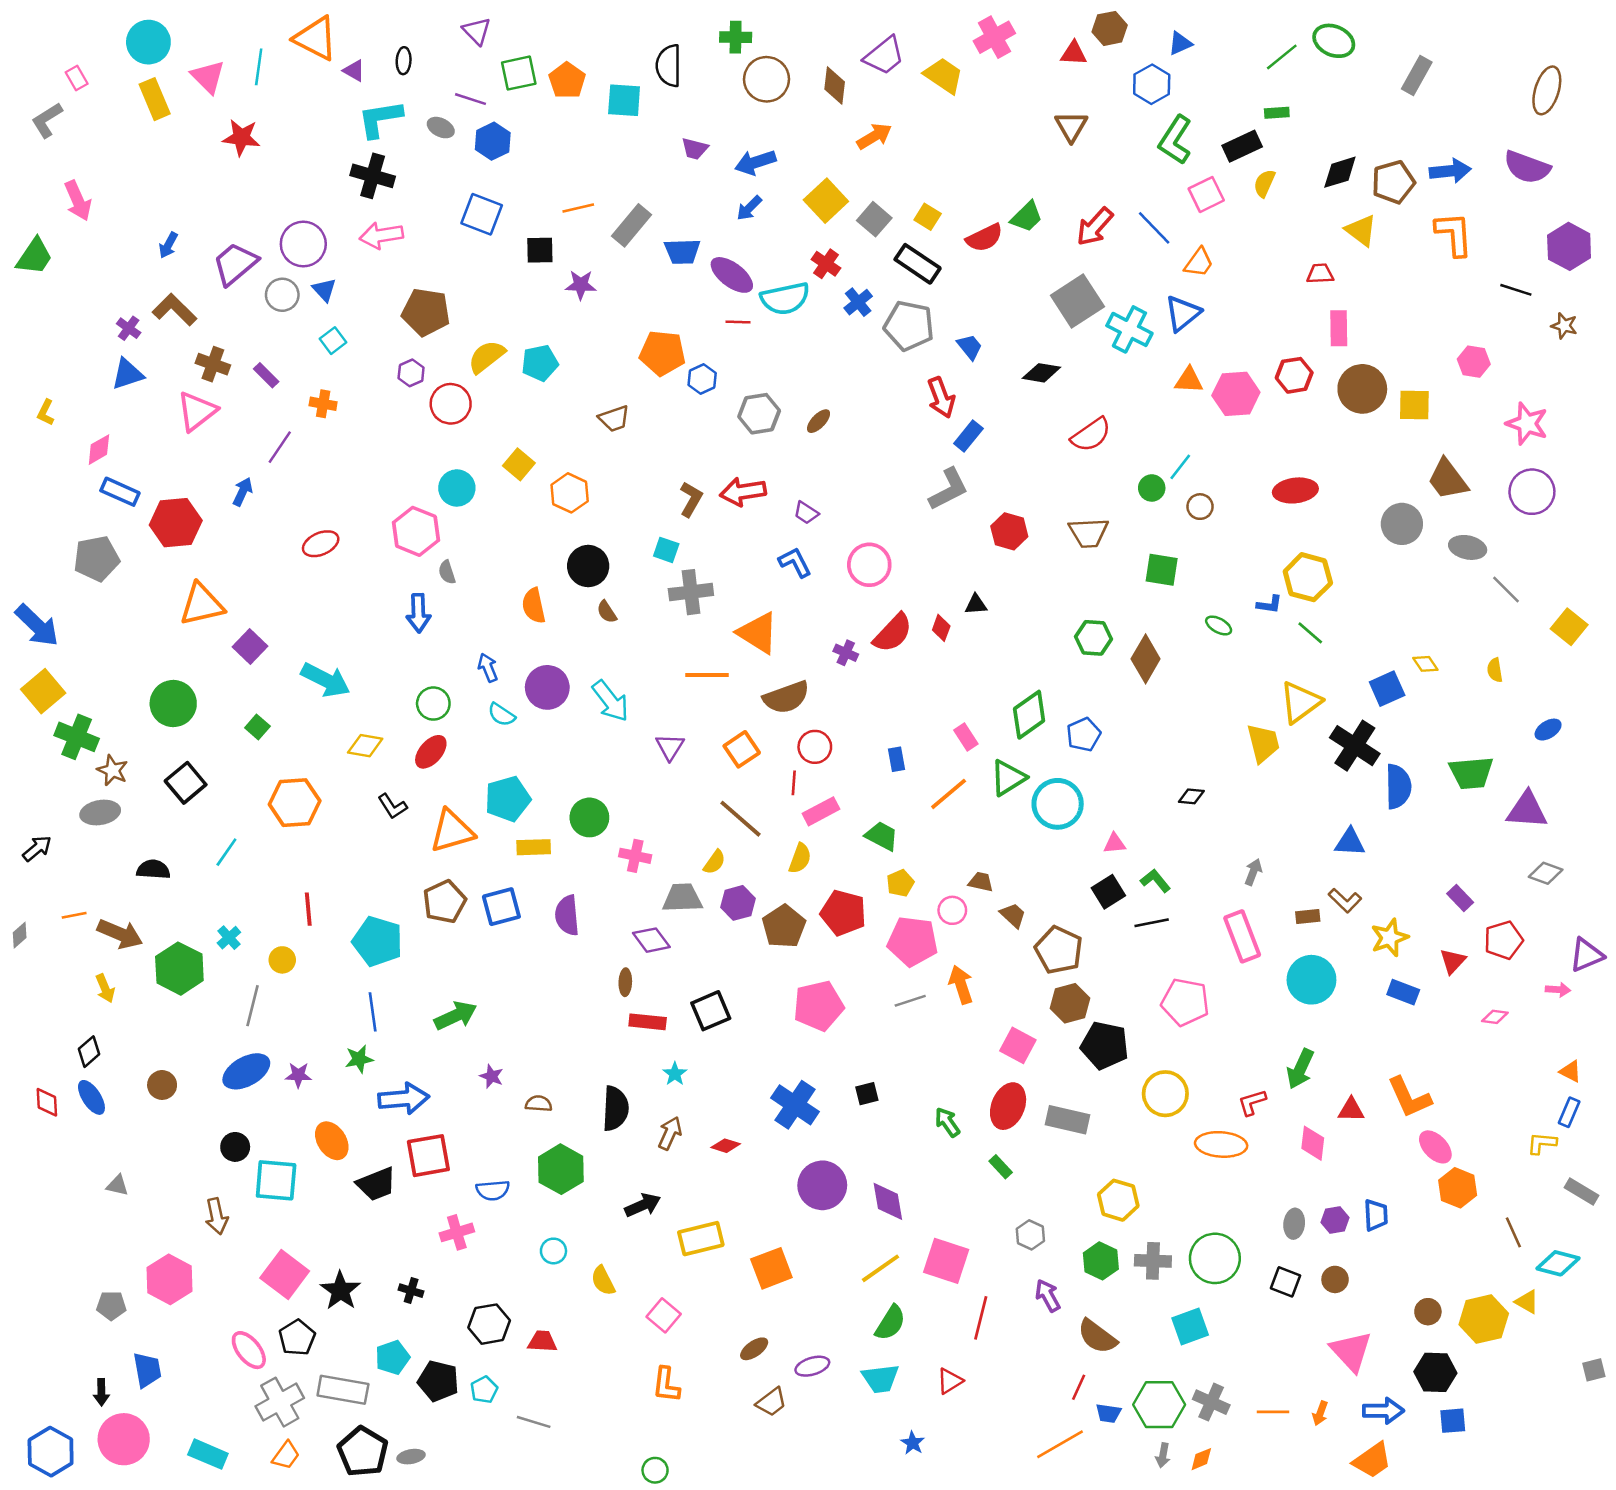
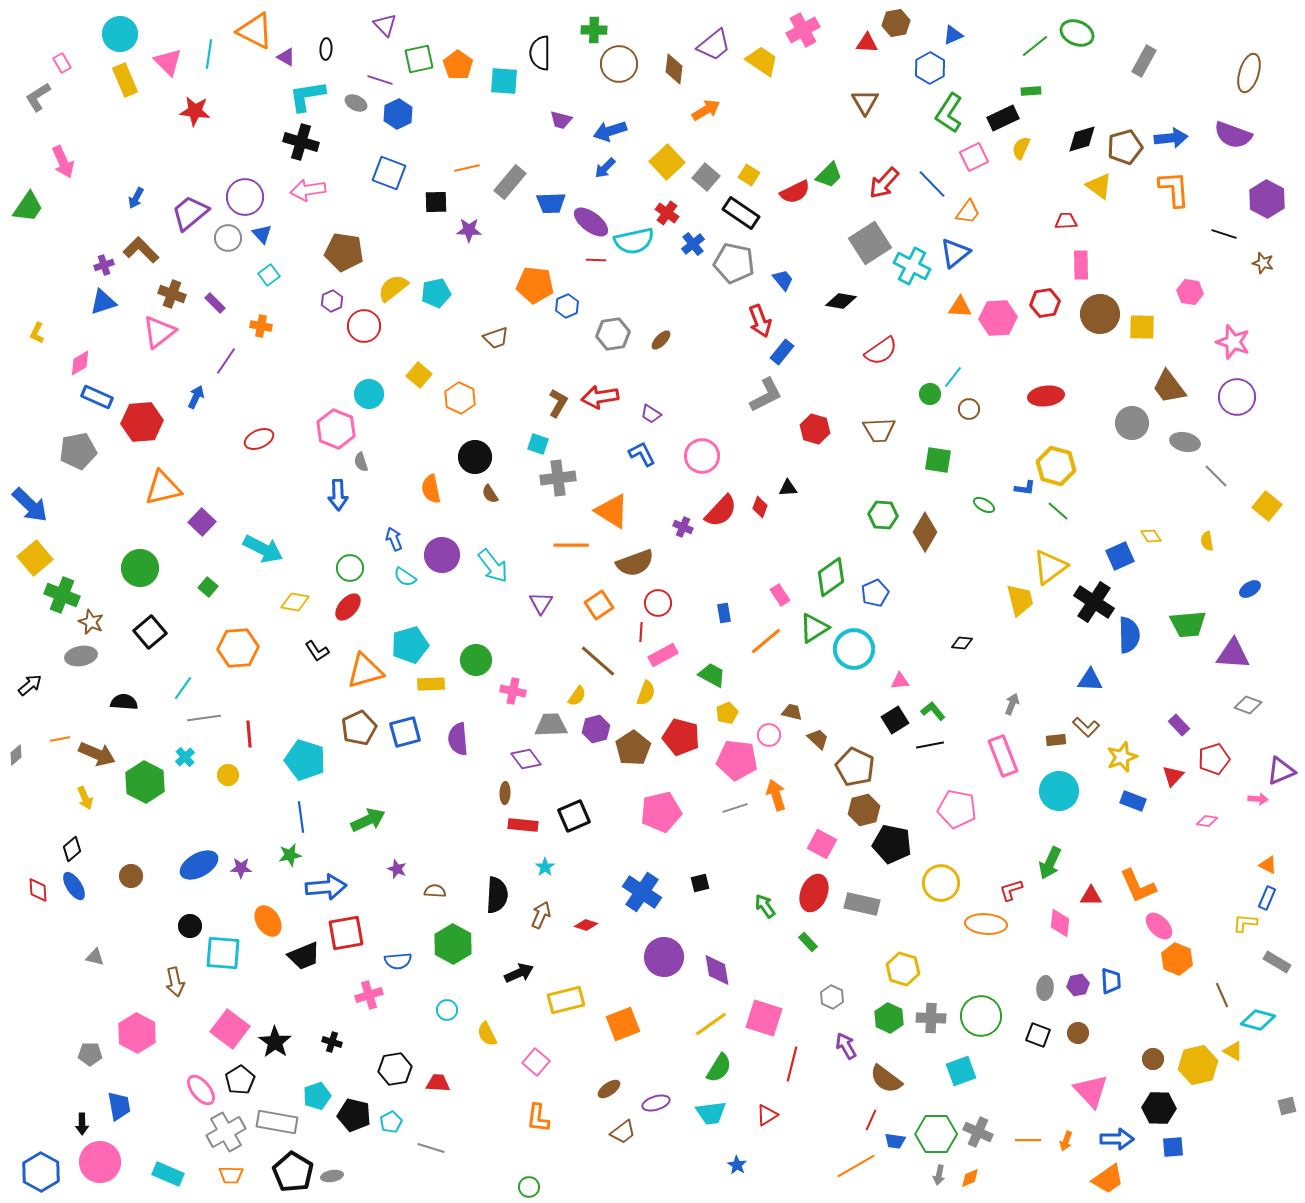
purple cross: (129, 328) -> (104, 265), turned 36
gray line: (252, 1006) -> (204, 718), moved, turned 68
orange trapezoid: (286, 1455) -> (231, 1175), turned 55

